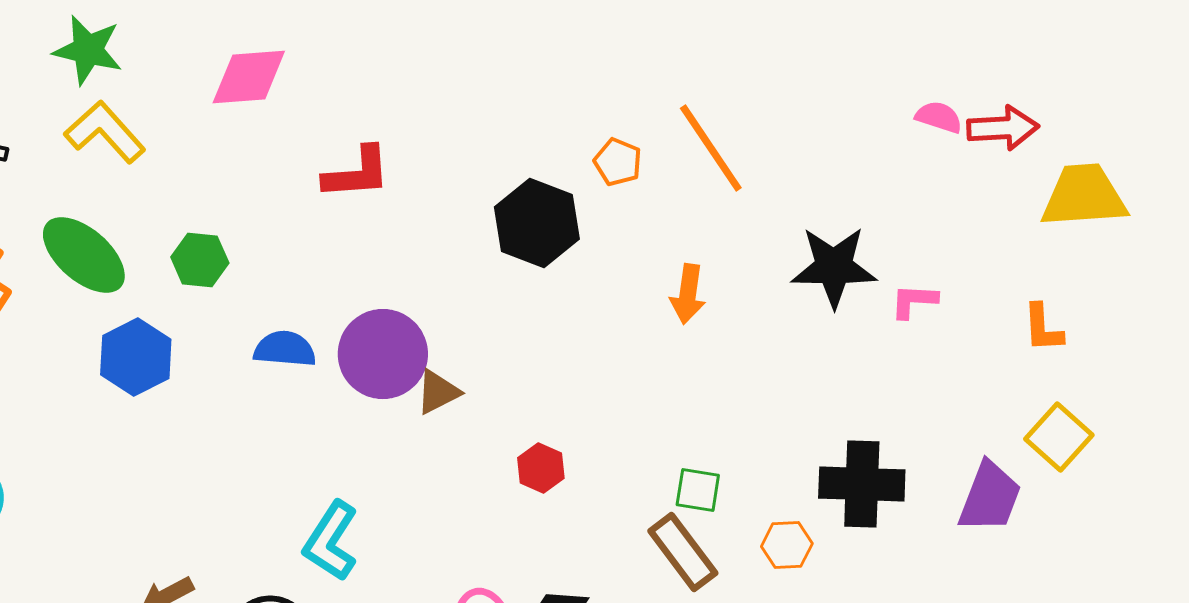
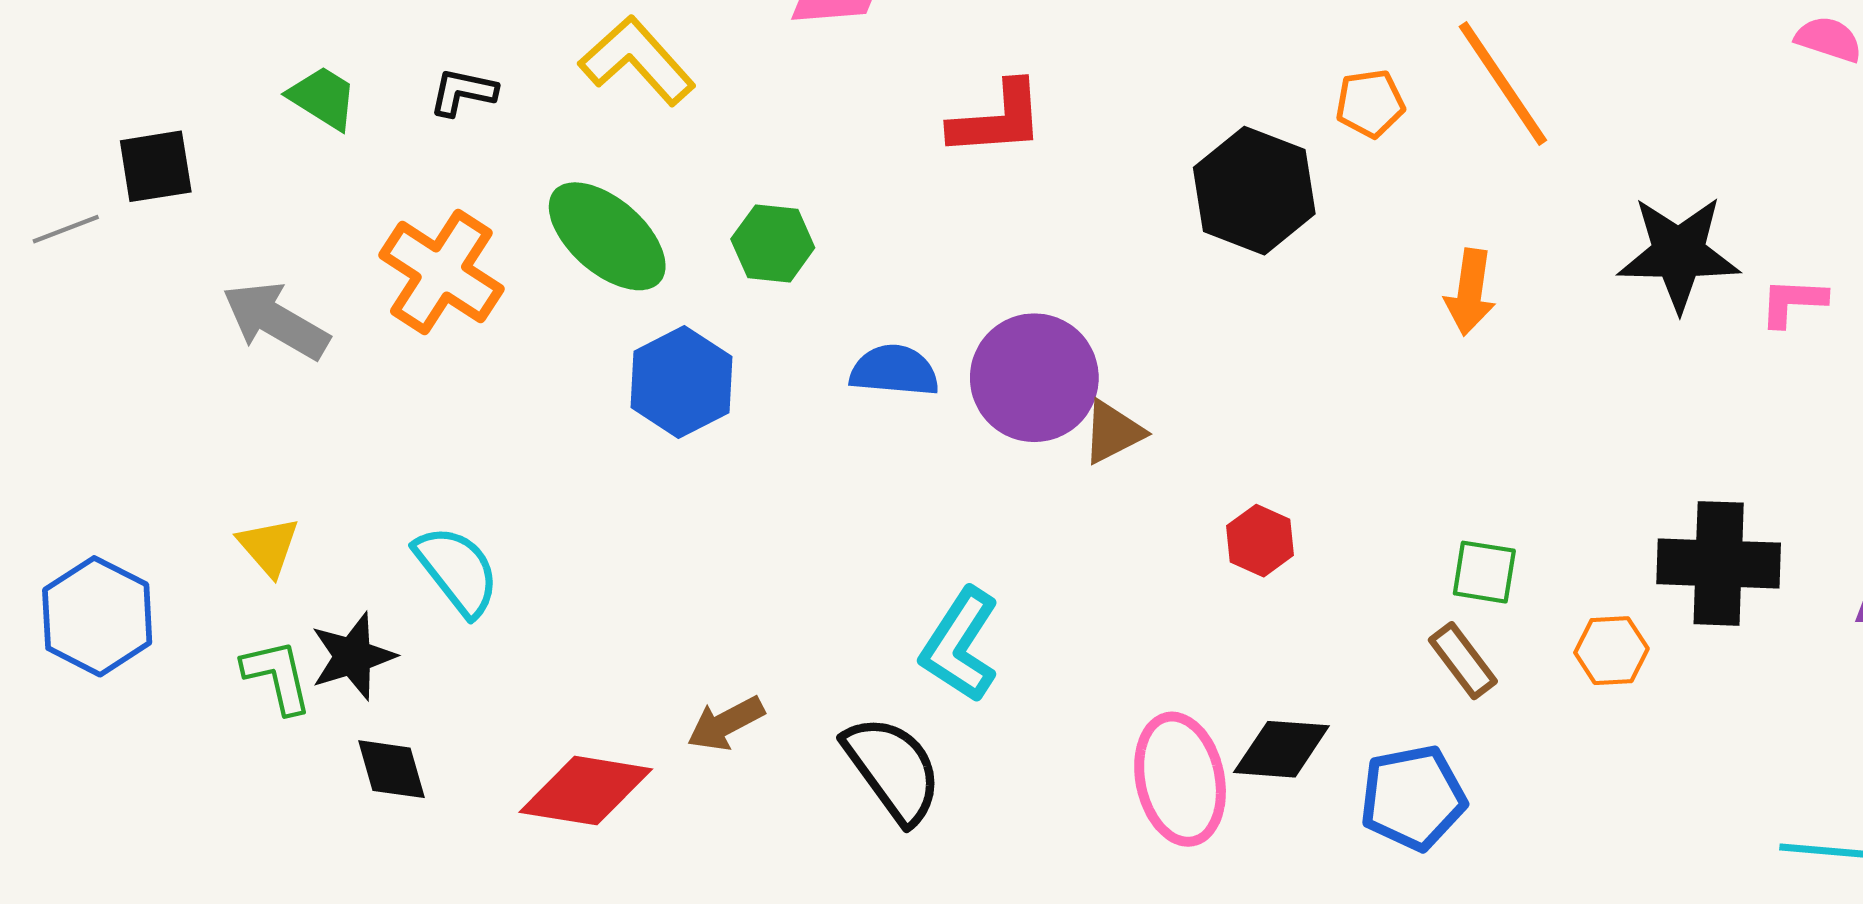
orange pentagon: (618, 162) -> (1370, 103), turned -30
brown rectangle: (683, 552) -> (1463, 661), size x0.7

